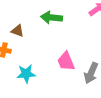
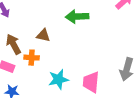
pink trapezoid: (66, 61) -> (91, 82), moved, turned 35

